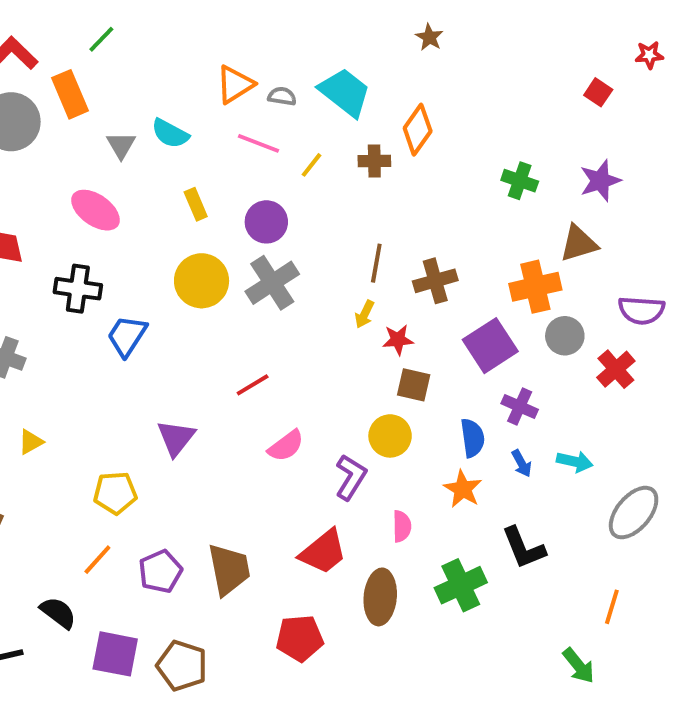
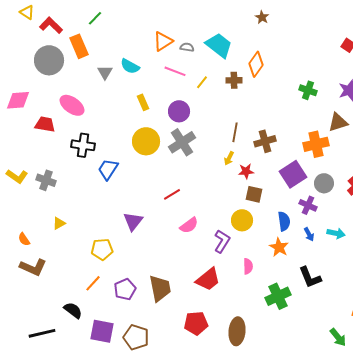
pink ellipse: (96, 210) -> (72, 105), moved
gray circle: (565, 336) -> (324, 183), moved
brown ellipse: (380, 597) -> (237, 331), moved

